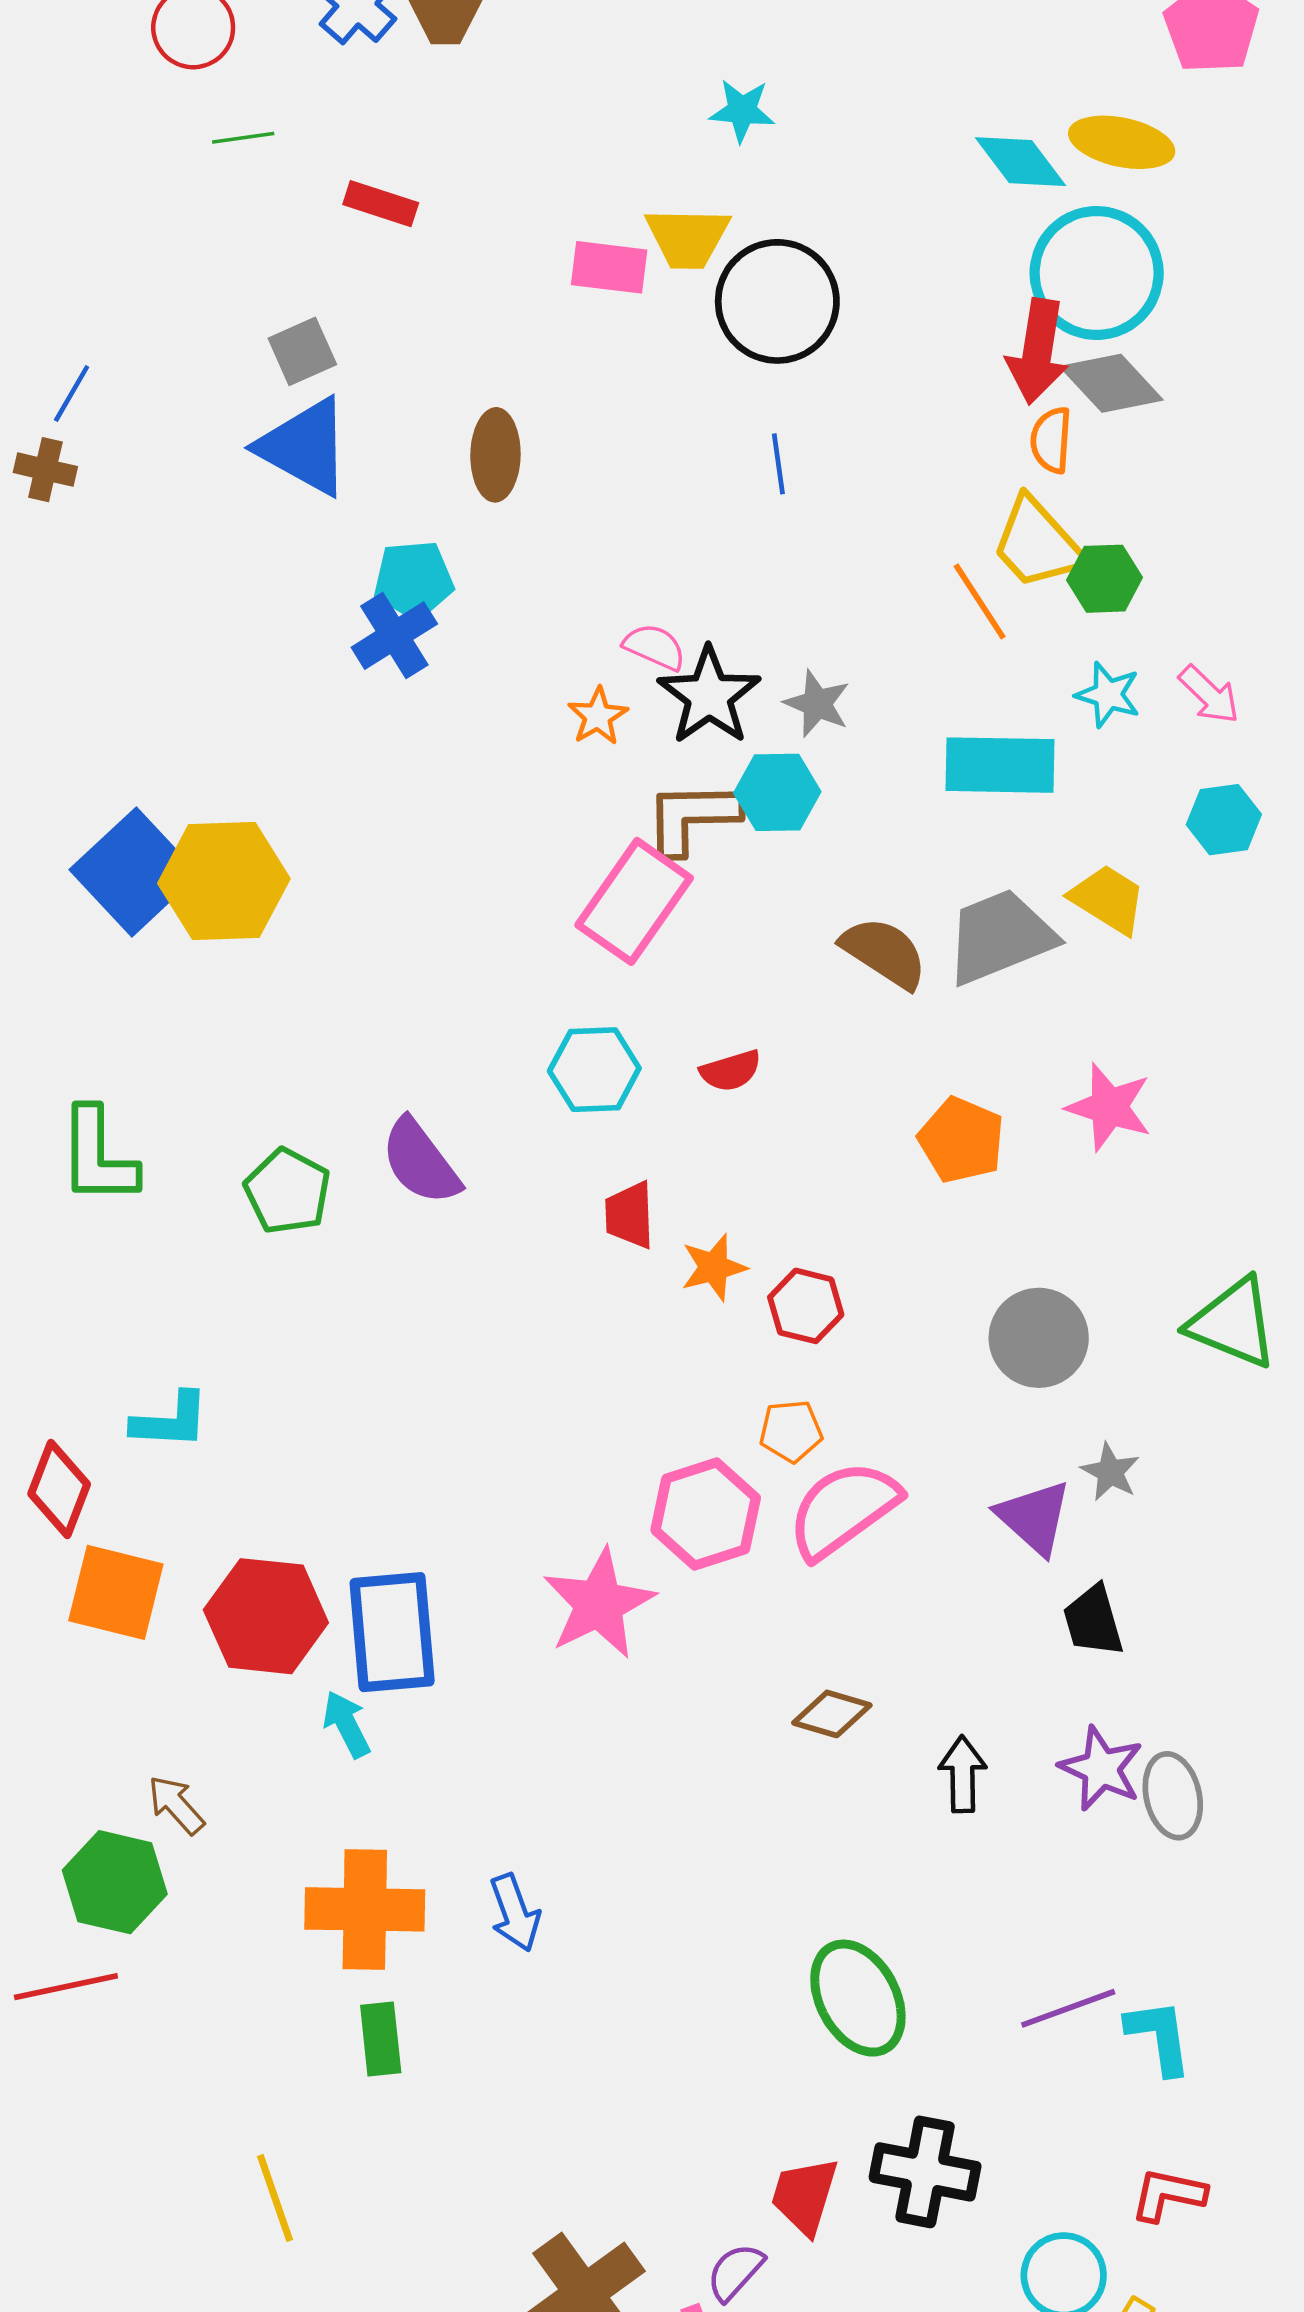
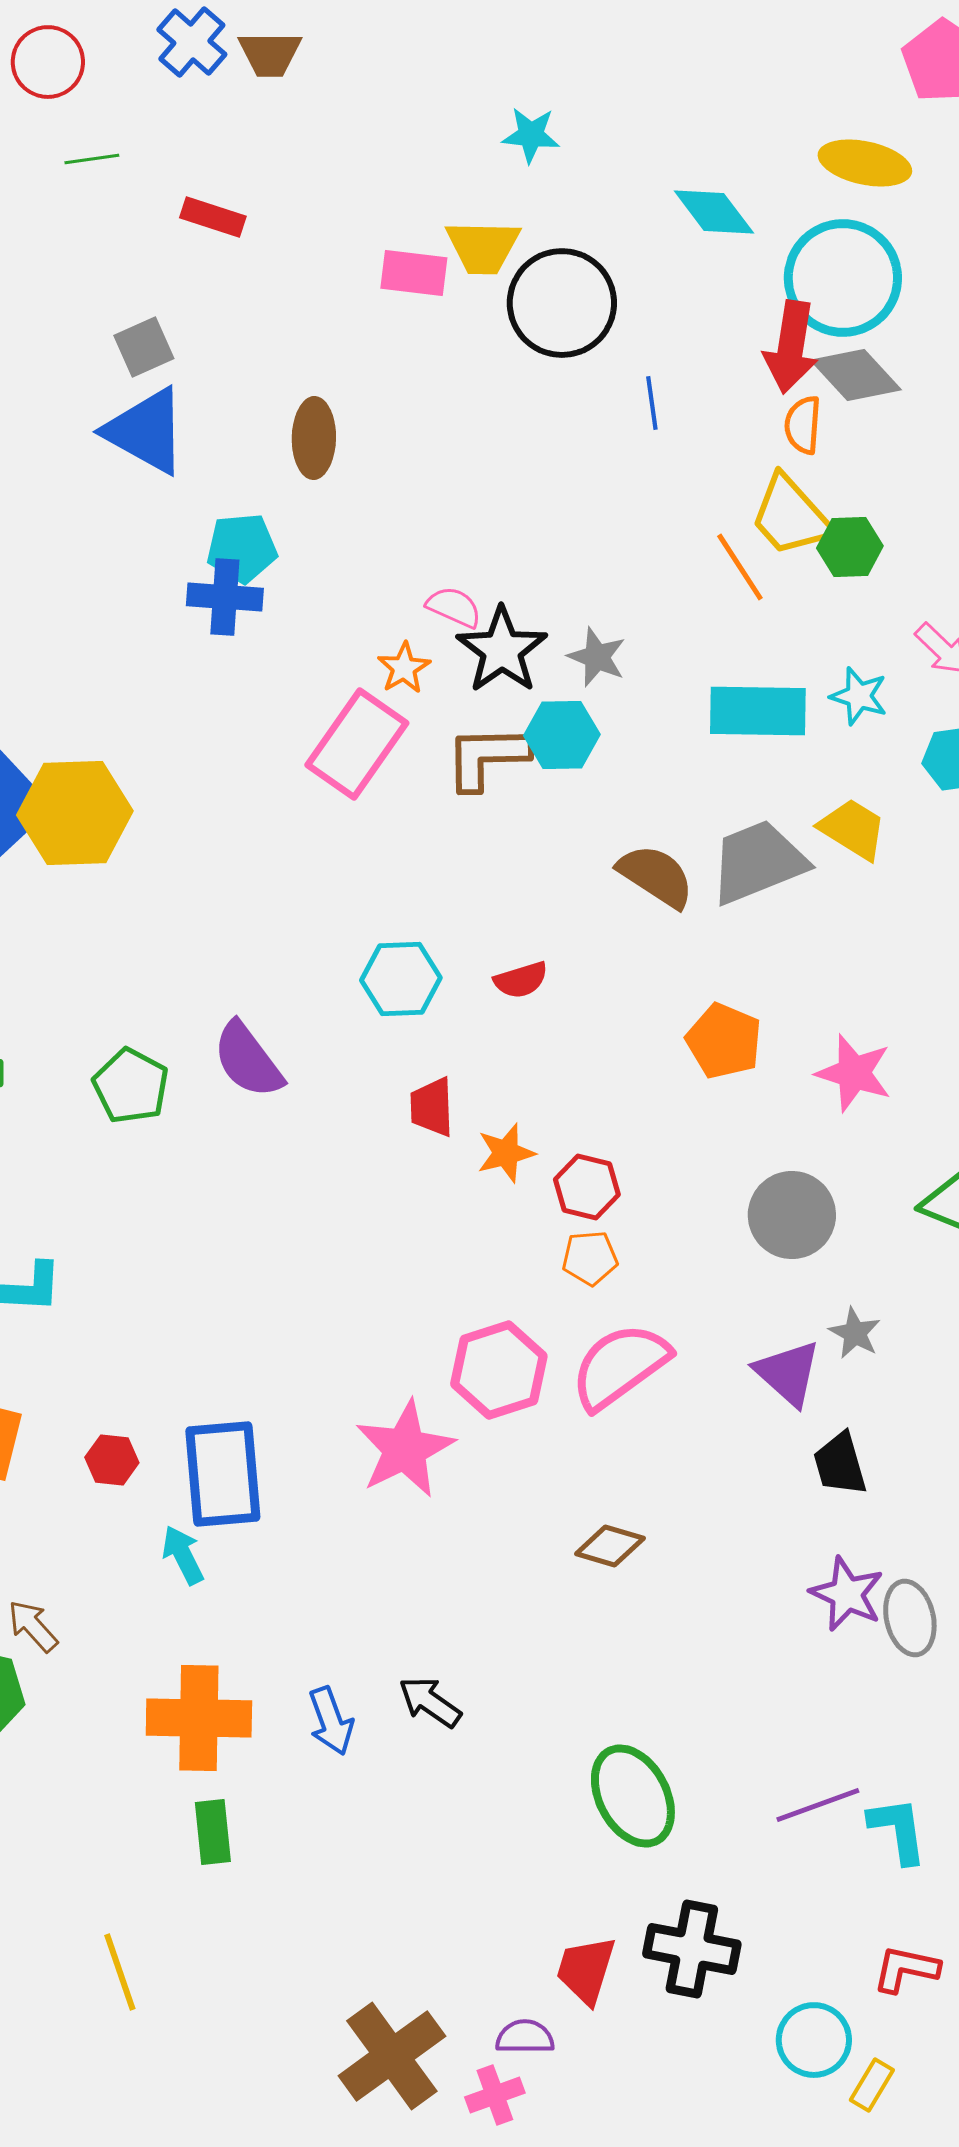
cyan diamond: (1020, 162) -> (714, 212), moved
blue line: (778, 464) -> (652, 403), moved
blue cross: (394, 636) -> (225, 597), turned 36
cyan star: (1108, 695) -> (859, 696), moved
pink rectangle: (634, 901) -> (357, 744), moved
pink star: (1109, 1107) -> (854, 1073), moved
orange pentagon: (791, 1431) -> (590, 1258), moved
red hexagon: (266, 1616) -> (112, 1460), size x0.5
black arrow: (963, 1774) -> (430, 1702), moved, turned -54
purple semicircle: (735, 2272) -> (525, 2037), turned 48

